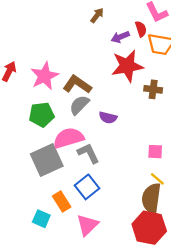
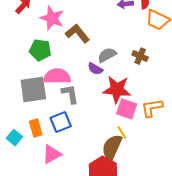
red star: (127, 66) -> (117, 90), moved
pink star: (45, 76) -> (52, 18), turned 30
gray semicircle: (79, 105) -> (107, 55), moved
pink square: (155, 152) -> (127, 109), size x1.5

